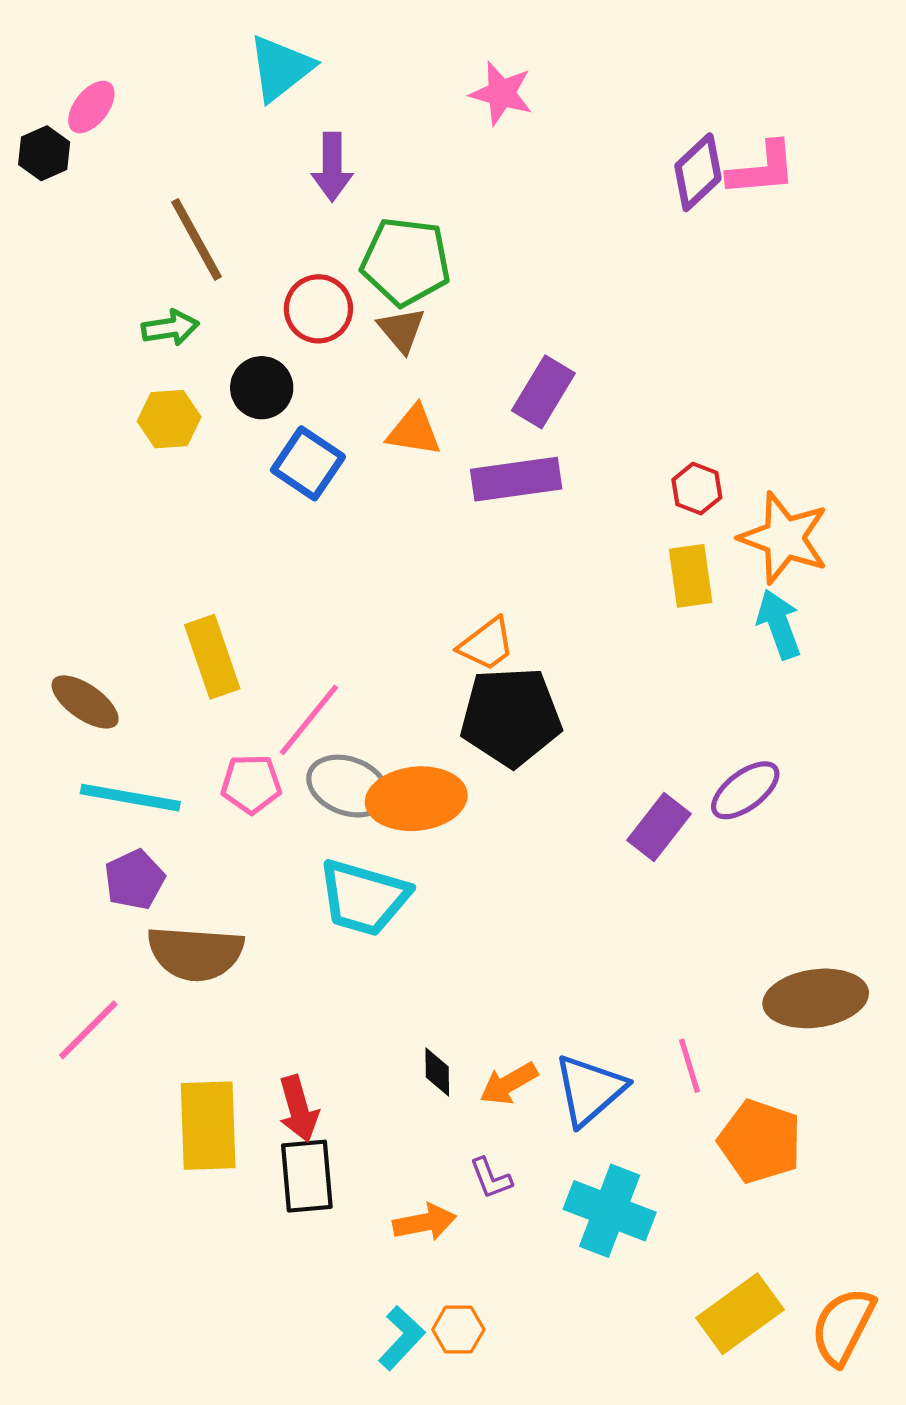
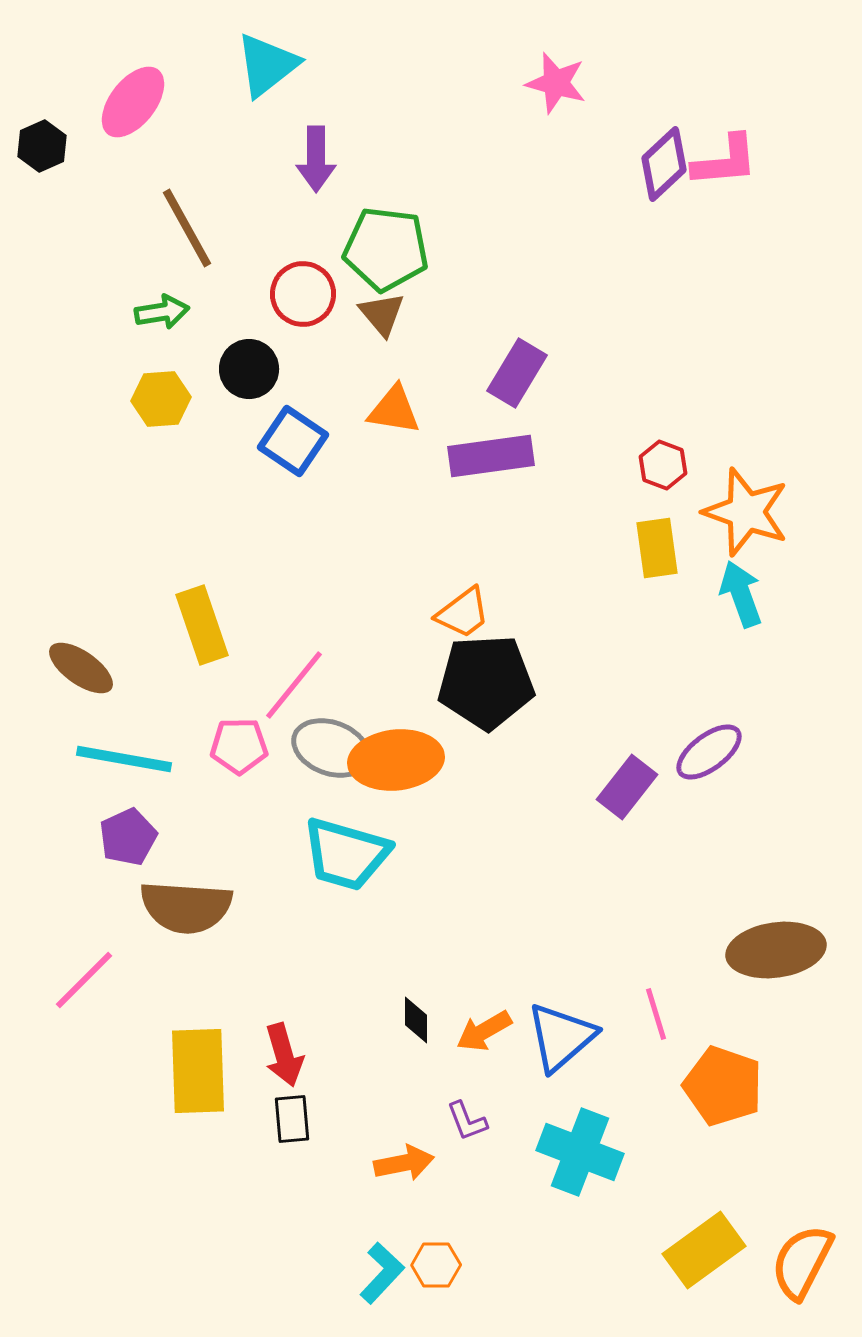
pink star: (501, 93) -> (556, 83), moved
pink ellipse: (91, 107) -> (133, 102), moved, size x1.4
black rectangle: (307, 1176) -> (292, 1119), size x0.7

